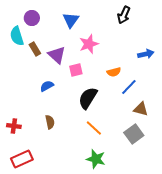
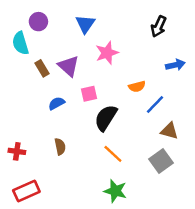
black arrow: (124, 15) -> (159, 26), moved
brown rectangle: (35, 49) -> (42, 68), moved
pink square: (76, 70) -> (89, 94), moved

